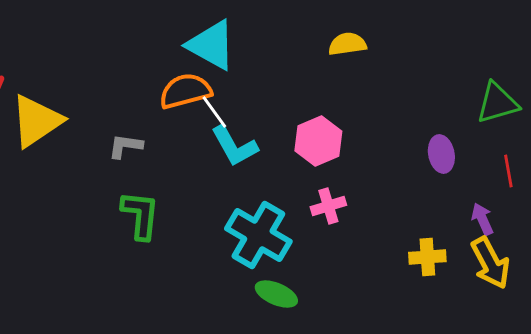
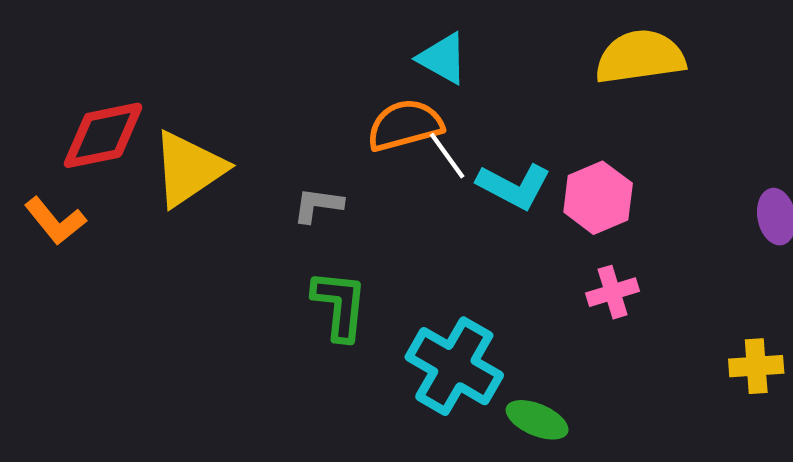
yellow semicircle: (347, 44) -> (640, 57), size x1.6
cyan triangle: (211, 45) -> (443, 58), size x0.7
cyan L-shape: (234, 146) -> (514, 186), moved, turned -33
cyan cross: (258, 235) -> (454, 366), moved

